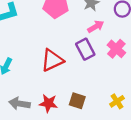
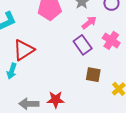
red triangle: (52, 60) -> (24, 50), moved
brown square: (77, 101) -> (93, 75), moved

